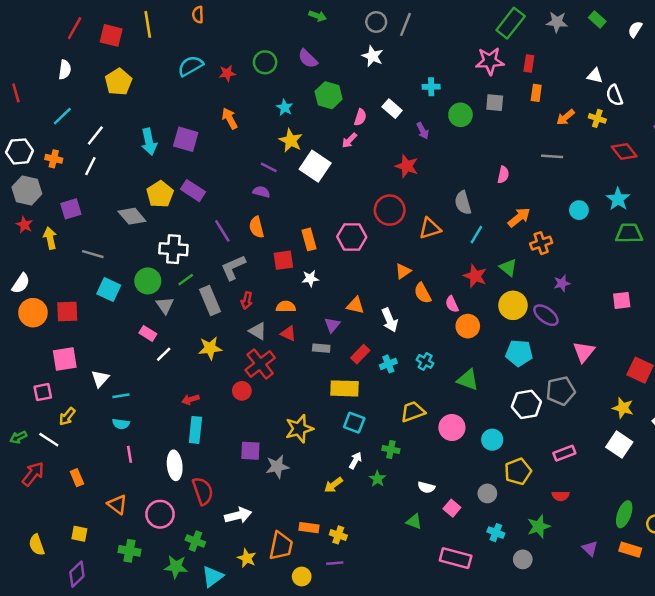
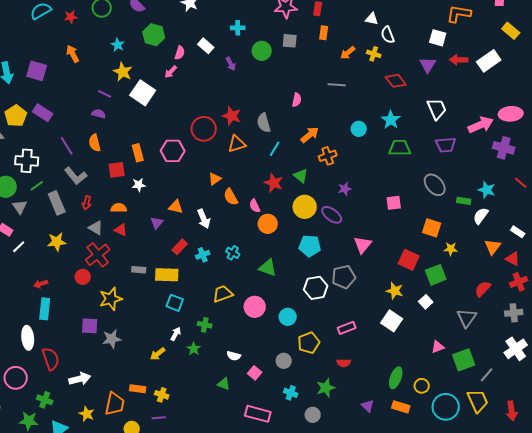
red star: (407, 166) -> (232, 116), moved
gray L-shape: (233, 267) -> (76, 176), turned -105
gray rectangle: (321, 348) -> (139, 270), moved
yellow star: (299, 429) -> (111, 299), moved

